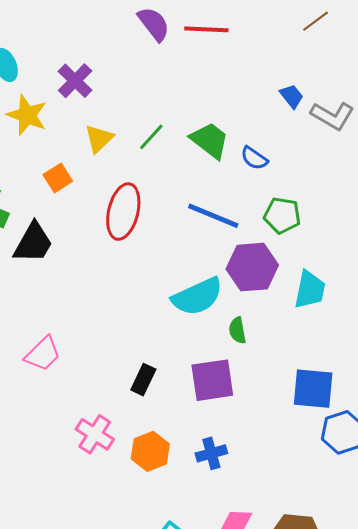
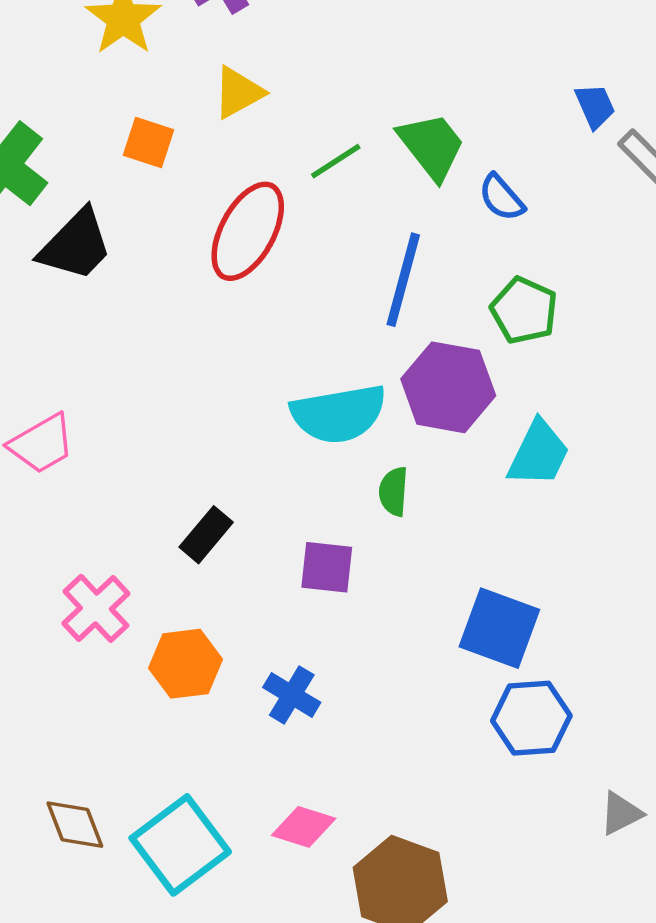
green line: (151, 137) -> (336, 161), moved
orange square: (58, 178) -> (148, 143), turned 36
blue line: (213, 216) -> (403, 280), turned 68
purple square: (212, 380) -> (327, 567), size x0.7
blue cross: (211, 453) -> (292, 695), turned 32

